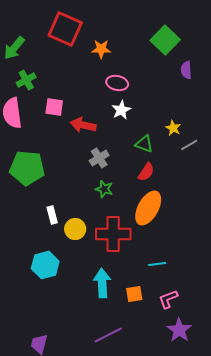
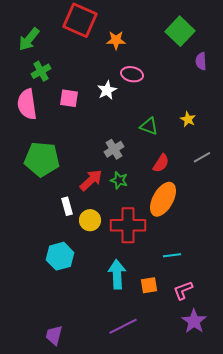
white star: (121, 110) -> (107, 90), moved
red arrow: (83, 125) -> (91, 180), moved, turned 125
green triangle: (144, 144) -> (149, 126), moved
gray line: (189, 145) -> (202, 157), moved

